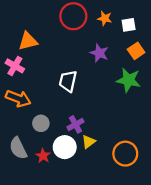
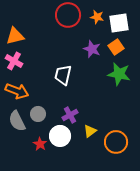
white square: (129, 25) -> (119, 23), size x1.5
orange triangle: (28, 41) -> (15, 36), moved
orange square: (136, 51) -> (116, 47), moved
yellow triangle: (88, 142) -> (90, 131), moved
gray semicircle: (18, 148) -> (17, 121), moved

